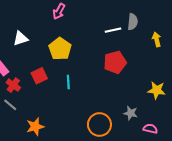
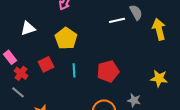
gray semicircle: (133, 22) -> (136, 12), turned -35
yellow arrow: (157, 39) -> (159, 29), size x1.5
red pentagon: (115, 62) -> (108, 71), moved

